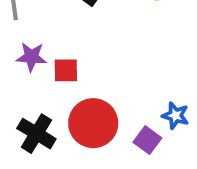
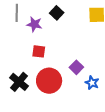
purple star: (31, 57) -> (34, 24), moved
purple square: (147, 140) -> (76, 67), moved

